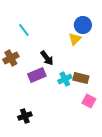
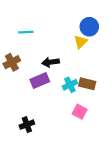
cyan line: (24, 30) -> (26, 32), turned -56
black arrow: (47, 58) -> (51, 62), turned 119
pink square: (89, 101) -> (80, 112), moved

